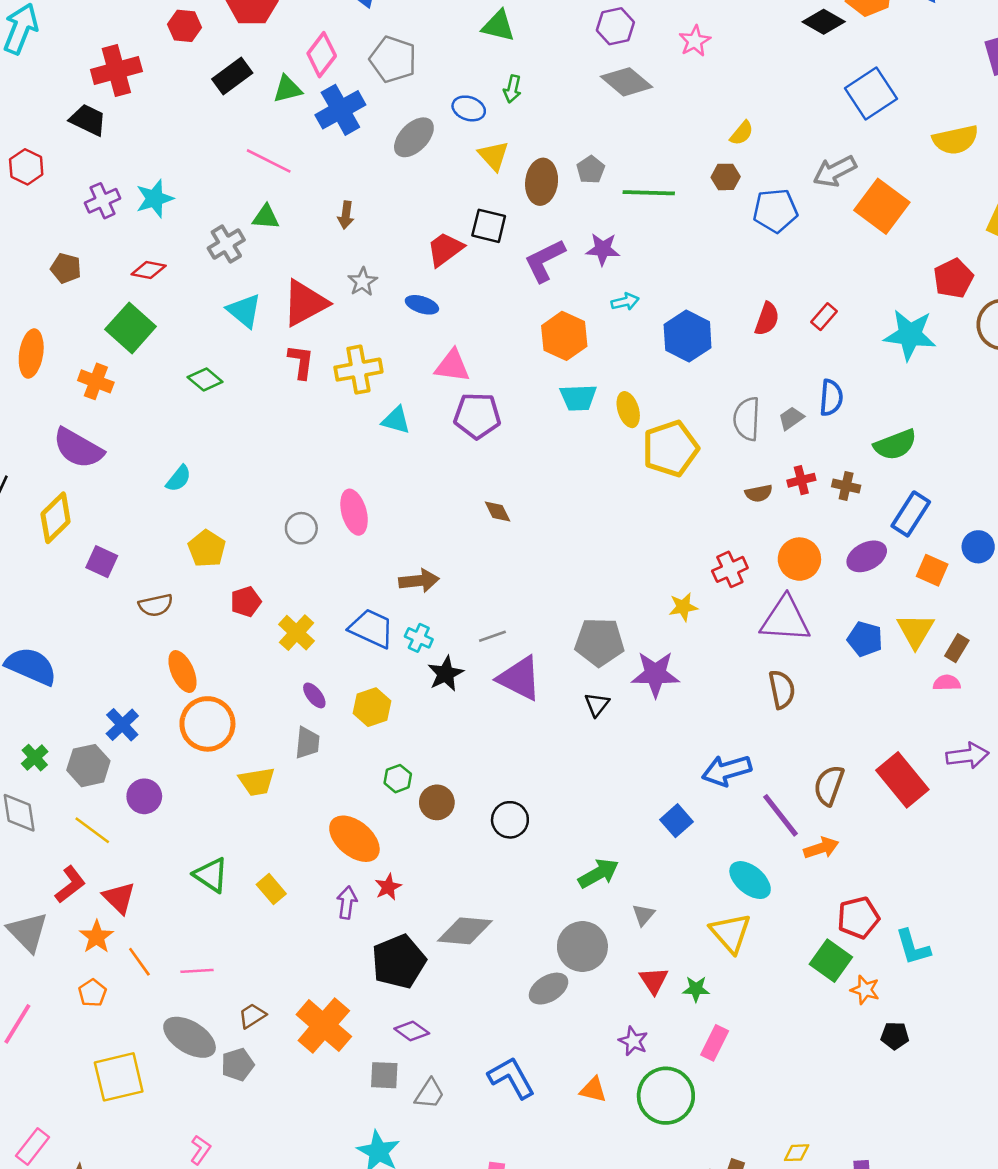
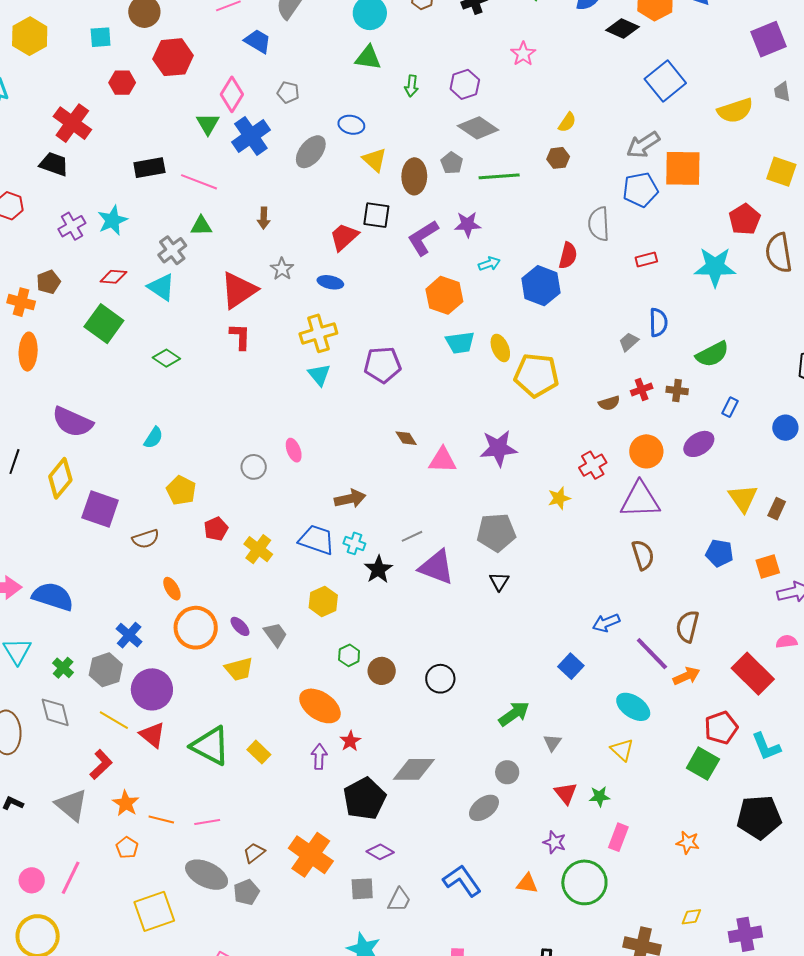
purple hexagon: (615, 26) -> (465, 84), moved
gray pentagon: (393, 59) -> (288, 92), size x0.6
red cross: (116, 70) -> (72, 123), turned -33
black rectangle: (232, 76) -> (149, 168), moved, turned 32
gray diamond: (626, 82) -> (478, 128), moved
green triangle: (287, 89) -> (208, 124), turned -40
green arrow: (512, 89) -> (412, 86), moved
orange square: (882, 206) -> (683, 168), turned -30
blue pentagon: (775, 211) -> (640, 190), moved
brown pentagon: (66, 268) -> (49, 282), turned -30
cyan triangle: (244, 311) -> (161, 287), moved
red rectangle: (824, 317) -> (646, 260), turned 40
red semicircle: (767, 319) -> (568, 256), moved
pink triangle: (452, 366) -> (443, 460), moved
yellow cross: (358, 370) -> (318, 333), moved
orange cross: (96, 381) -> (21, 302), moved
gray semicircle: (747, 419) -> (599, 224), moved
cyan triangle: (396, 420) -> (319, 375), turned 40
yellow pentagon: (670, 449) -> (537, 375), turned 30
pink ellipse: (354, 512) -> (294, 450), size x0.7
blue rectangle: (911, 514) -> (730, 407), size x0.6
purple square: (102, 562) -> (100, 509), size x1.5
orange square: (932, 570) -> (768, 566), moved, turned -35
blue pentagon: (865, 639) -> (719, 553), moved
orange ellipse: (182, 672) -> (172, 589), size x0.7
purple star: (655, 674) -> (498, 448), moved
pink semicircle: (947, 683) -> (787, 642), moved
purple ellipse: (314, 695) -> (240, 626), moved
gray trapezoid: (307, 743) -> (275, 635), turned -36
blue arrow: (727, 770) -> (606, 623), size x0.7
red rectangle: (902, 780) -> (753, 674), moved
purple circle: (144, 796) -> (152, 689), size x1.5
green triangle: (211, 875) -> (210, 746), size x1.4
red triangle: (119, 898) -> (152, 735), moved
yellow triangle: (731, 933) -> (622, 750), size x0.7
gray circle: (582, 947) -> (507, 772), size x0.6
orange line: (139, 962) -> (161, 819), turned -35
orange star: (865, 990) -> (688, 842), moved
black pentagon: (895, 1036) -> (759, 817), size x2.0

